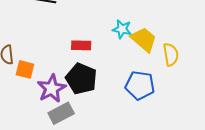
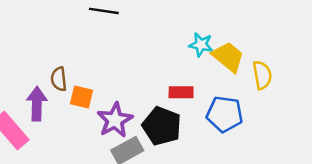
red rectangle: (81, 45) -> (181, 92), moved
black pentagon: (81, 79) -> (162, 126), moved

